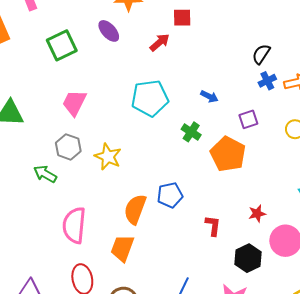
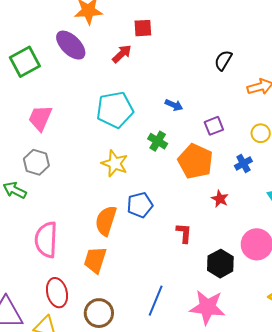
purple ellipse: (109, 31) -> (71, 45), size x1.4
blue cross: (267, 81) -> (243, 163), moved
yellow star: (108, 157) -> (115, 163), moved
red star: (257, 214) -> (220, 199), moved, turned -30

